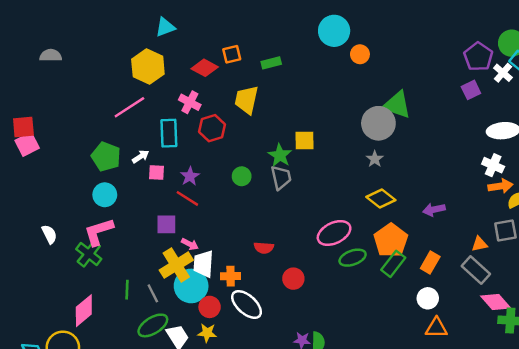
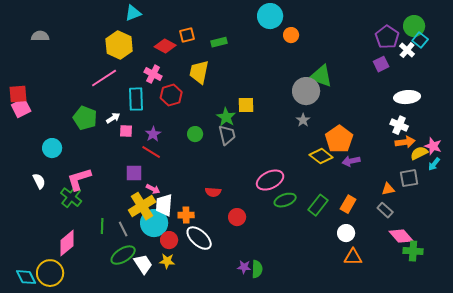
cyan circle: (105, 195) -> (52, 148), moved
yellow diamond: (381, 198) -> (321, 156), moved
orange pentagon: (391, 240) -> (339, 139), moved
gray rectangle: (476, 270) -> (385, 210), size x0.7

